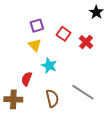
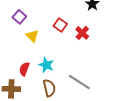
purple square: (37, 26) -> (19, 17), moved, turned -32
cyan star: (49, 66) -> (46, 65), moved

